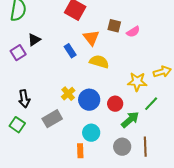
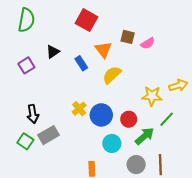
black triangle: (34, 40) -> (53, 52), moved
yellow semicircle: (99, 62) -> (112, 75), turned -60
gray rectangle: (52, 119) -> (49, 135), moved
cyan circle: (91, 133) -> (112, 143), moved

